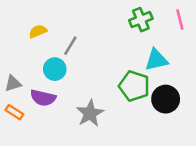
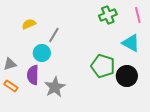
cyan triangle: (156, 60) -> (131, 43), moved, turned 42
purple semicircle: (43, 98) -> (33, 75), turned 78
gray star: (90, 113) -> (55, 87), moved

